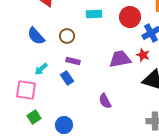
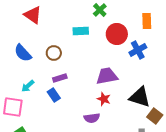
red star: (143, 55) -> (104, 99), moved
purple rectangle: (73, 61) -> (60, 78), turned -32
purple semicircle: (105, 101) -> (92, 118), turned -70

